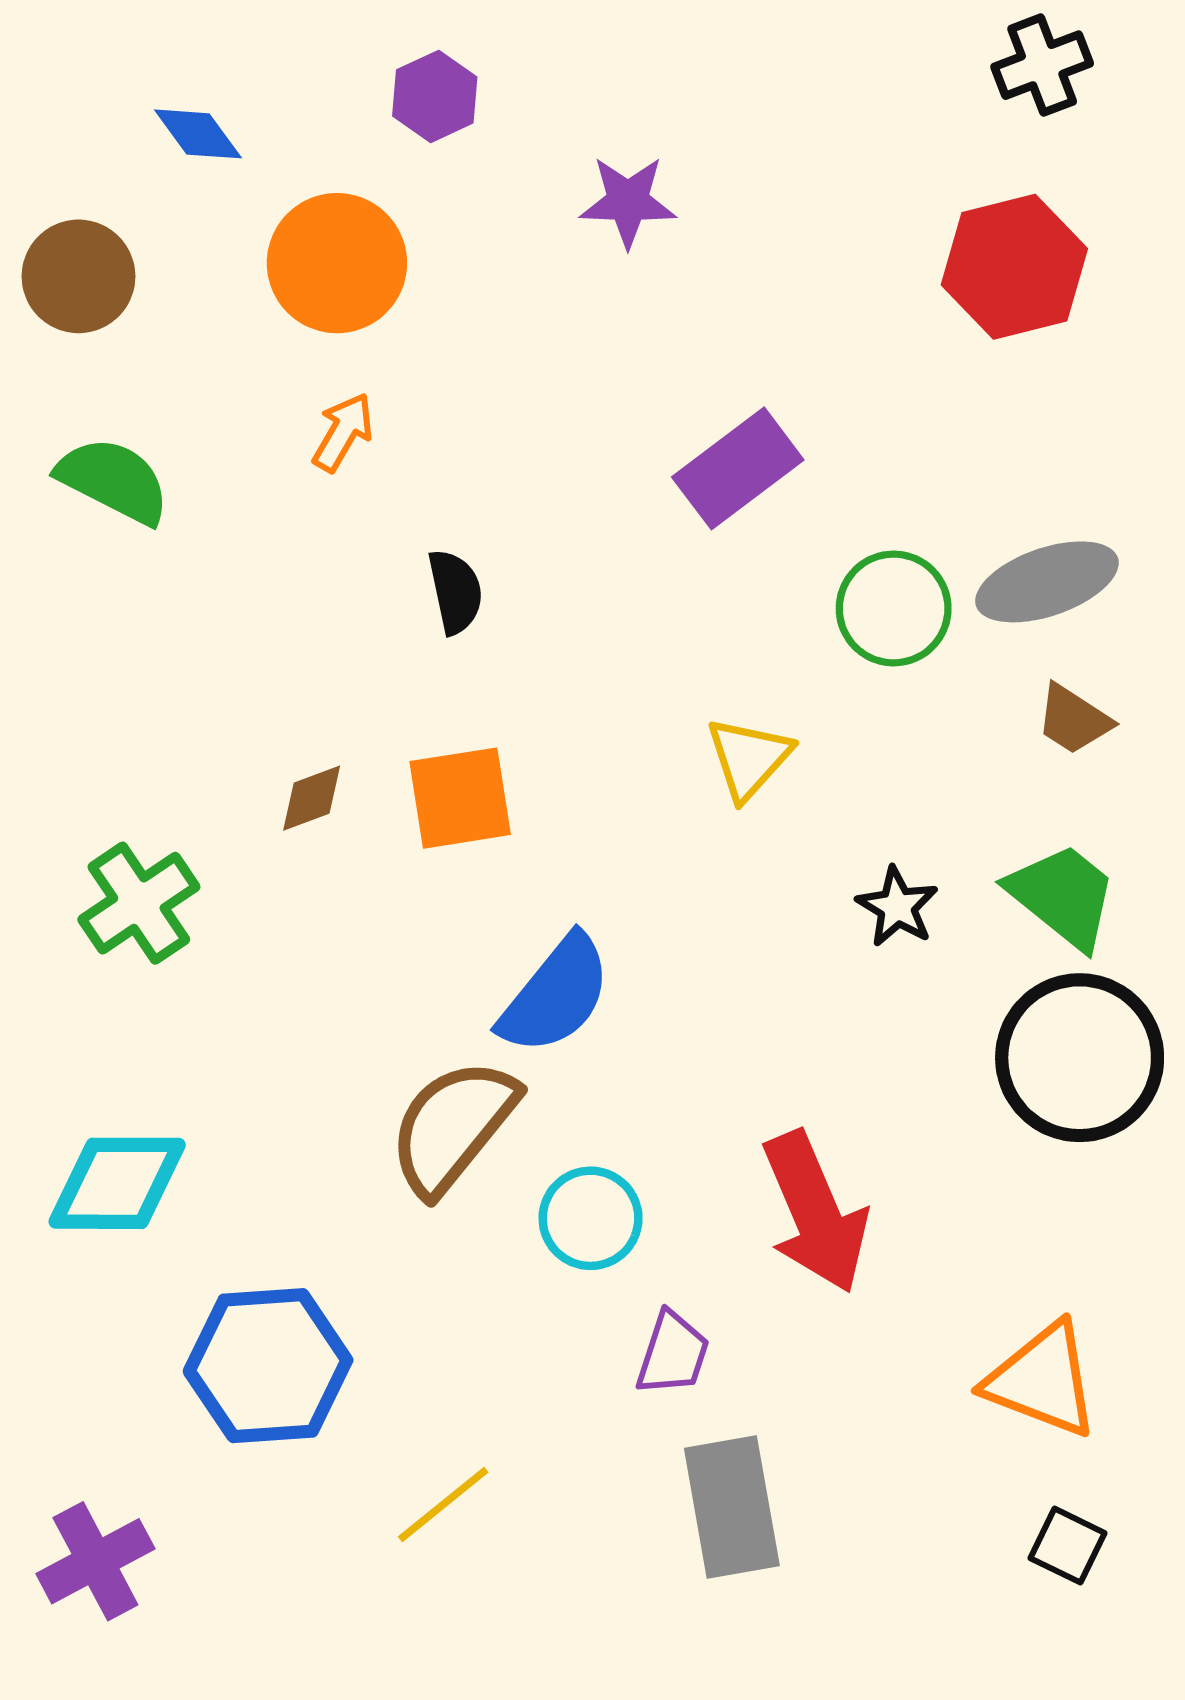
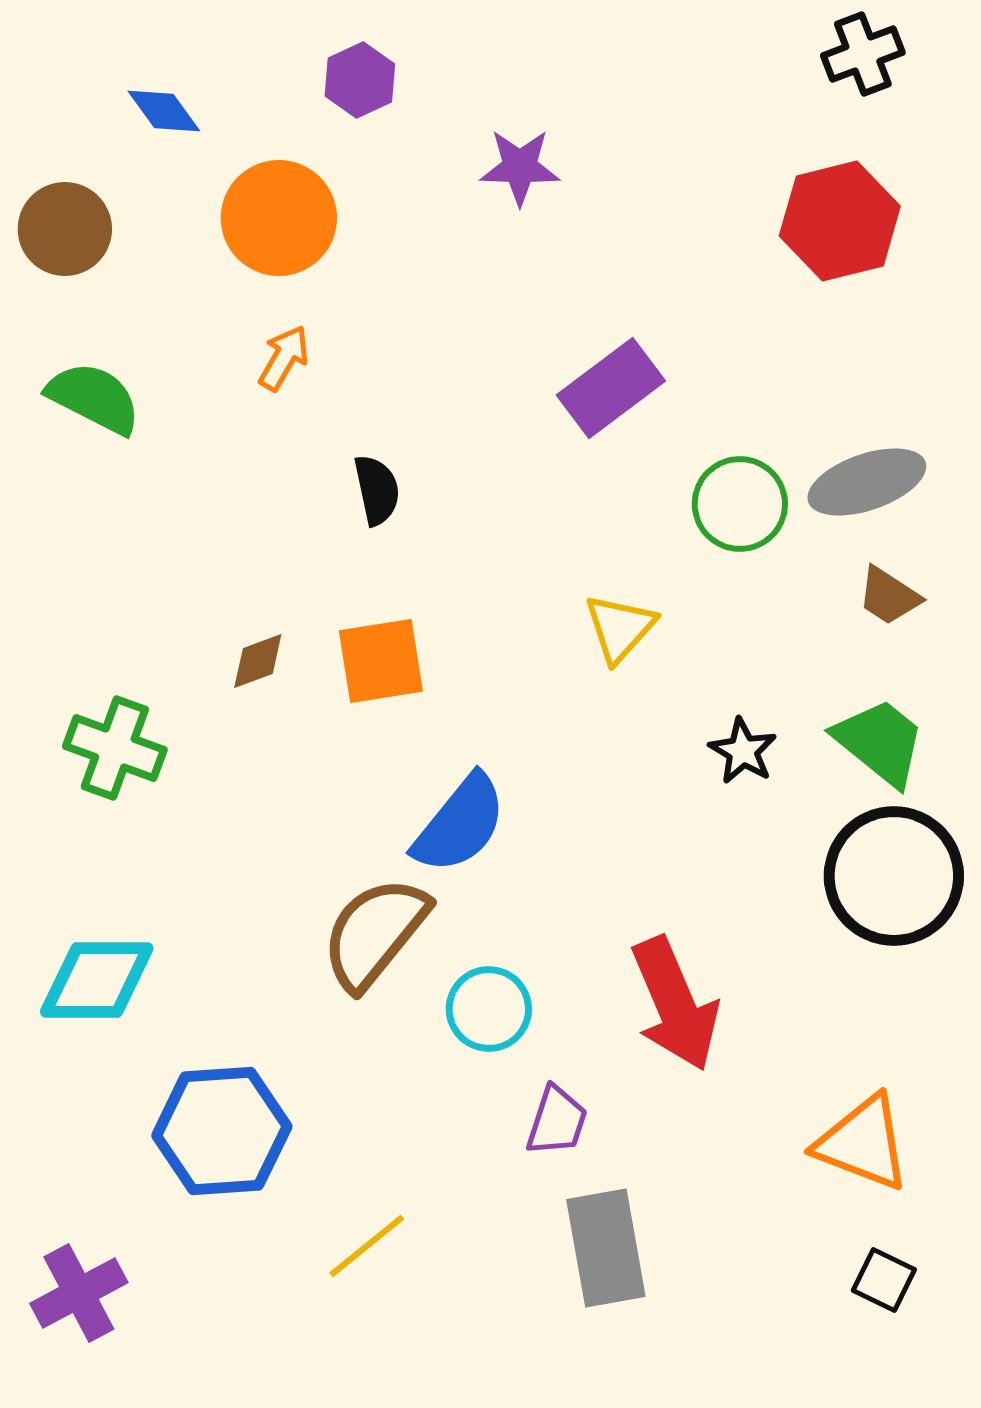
green cross: (139, 903) -> (115, 748), turned -36

